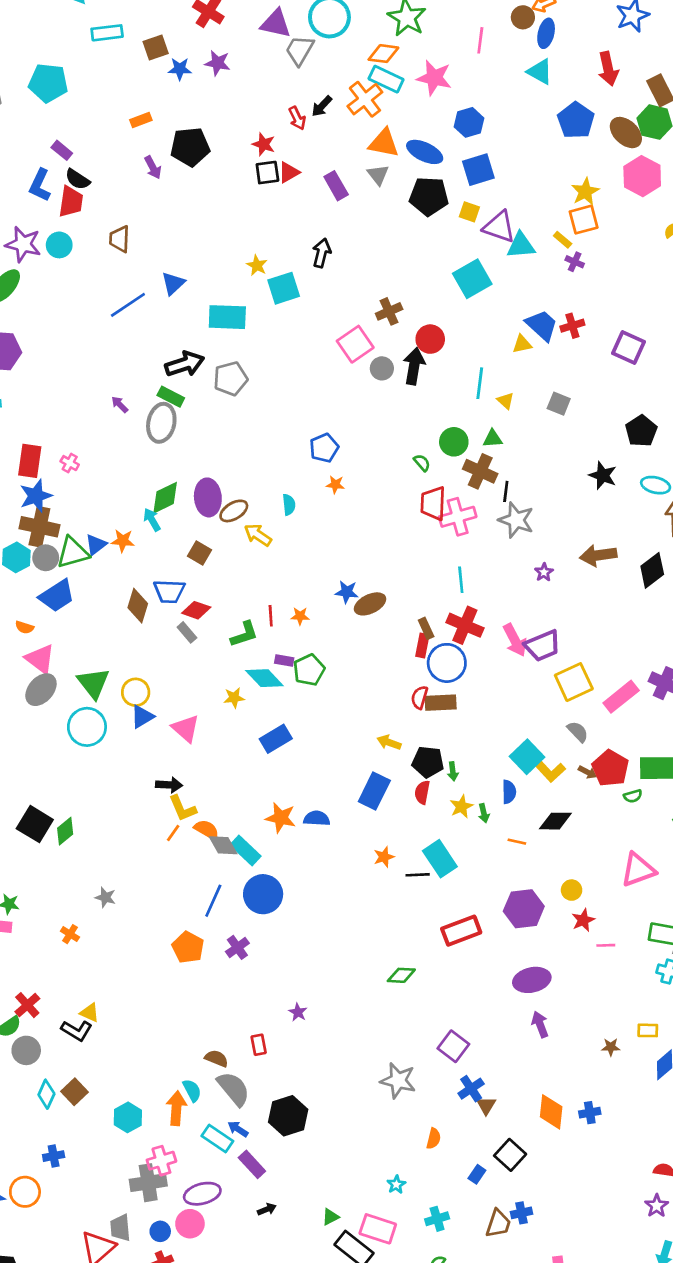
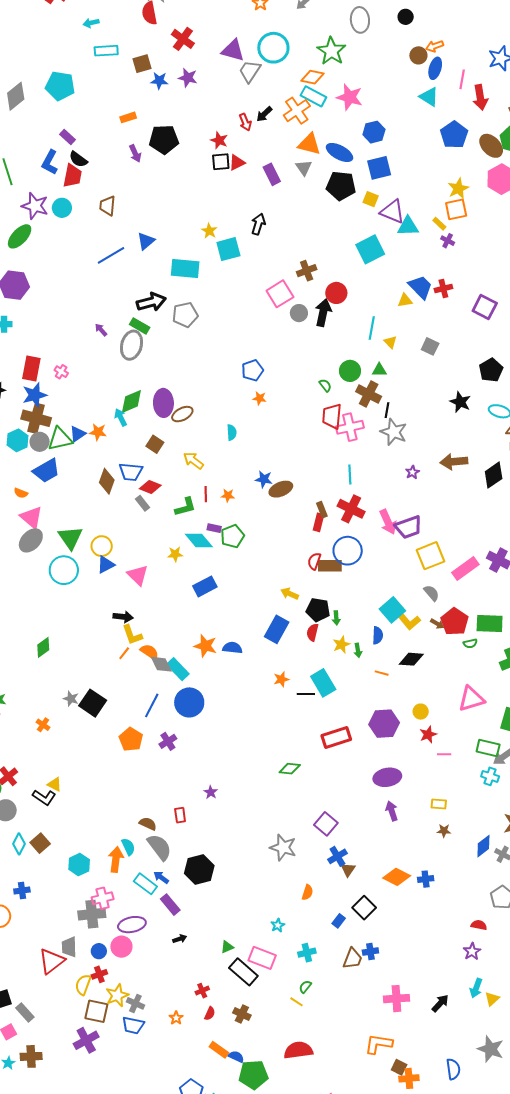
pink line: (480, 40) -> (462, 79), moved
cyan semicircle: (289, 505) -> (232, 432), moved
yellow arrow: (258, 535) -> (193, 461), moved
blue circle: (447, 663) -> (348, 551), moved
black square: (35, 824) -> (93, 703), moved
yellow rectangle: (648, 1030) -> (439, 804), moved
orange diamond: (551, 1112) -> (397, 877), turned -72

